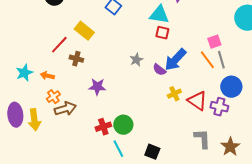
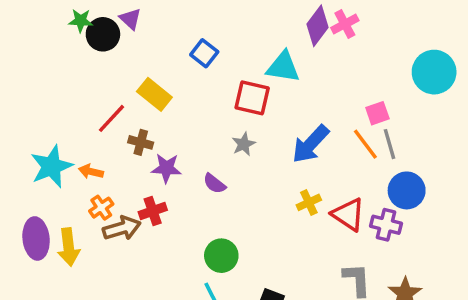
red square: (162, 33) -> (252, 98), moved, size x1.5
purple semicircle: (159, 70) -> (214, 184), moved
cyan star: (24, 73) -> (51, 166), size x1.4
purple star: (97, 87) -> (166, 168), moved
red cross: (103, 127) -> (153, 211), moved

